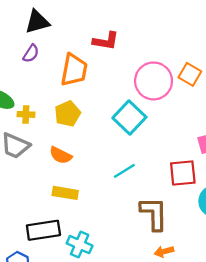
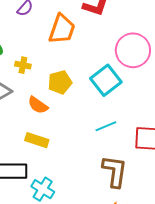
yellow cross: (26, 114) -> (23, 65), moved
yellow pentagon: (67, 114) -> (60, 82), moved
cyan line: (124, 171) -> (106, 126), moved

